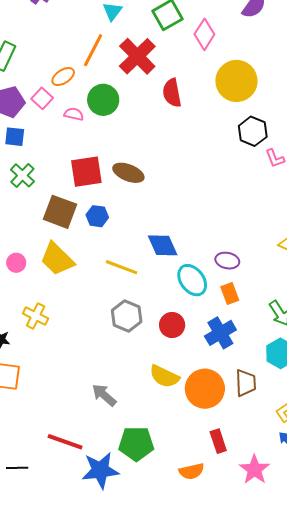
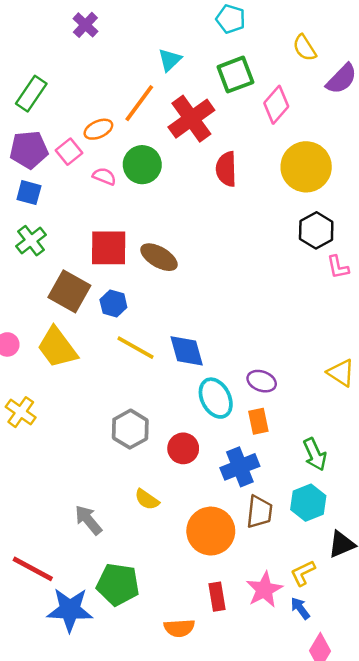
yellow line: (122, 267) -> (136, 348), moved
yellow semicircle: (164, 376) -> (147, 499), moved, size x0.7
brown trapezoid: (246, 383) -> (259, 512), moved
pink star: (254, 470) -> (264, 590), moved

